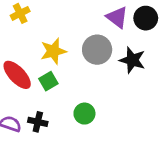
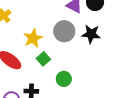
green square: (48, 81) -> (43, 59), moved

